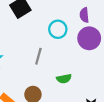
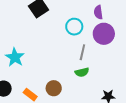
gray line: (38, 56) -> (82, 52), moved

